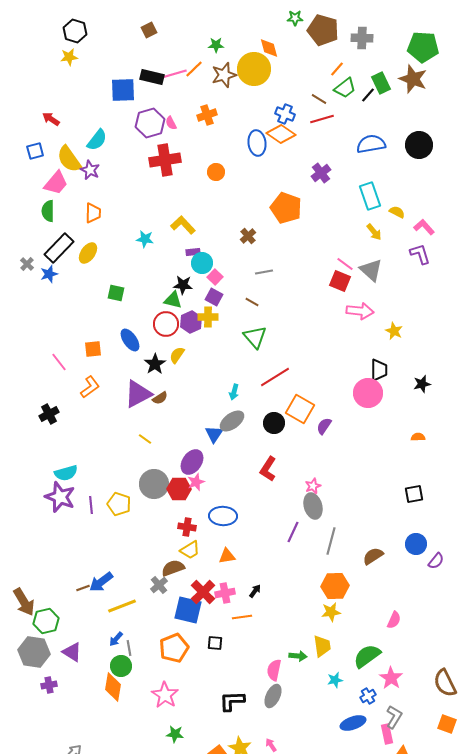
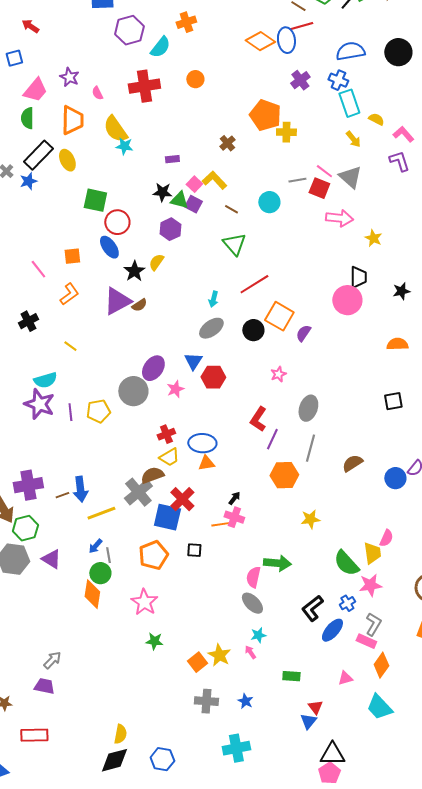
blue cross: (285, 114) -> (338, 80), moved
pink semicircle: (171, 123) -> (97, 93), moved
cyan semicircle: (97, 140) -> (160, 47), moved
blue ellipse: (257, 143) -> (286, 40), moved
yellow semicircle: (69, 159) -> (115, 129), moved
red cross: (165, 160) -> (144, 86), moved
orange trapezoid: (93, 213) -> (72, 120), size x1.4
yellow L-shape: (183, 225) -> (214, 180), moved
yellow ellipse: (88, 253) -> (67, 160), turned -60
cyan circle: (202, 263) -> (269, 202), moved
gray line: (264, 272) -> (297, 180), moved
green square: (116, 293) -> (95, 200), size x1.4
green triangle: (173, 300) -> (179, 200), moved
yellow cross: (208, 317) -> (286, 132), moved
red circle: (166, 324) -> (117, 222), moved
blue triangle: (214, 434) -> (193, 361), moved
orange semicircle: (418, 437) -> (397, 344), size x1.5
yellow line: (145, 439) -> (70, 346), moved
purple ellipse: (192, 462) -> (153, 368), moved
red L-shape: (268, 469) -> (258, 419), moved
pink star: (313, 486) -> (278, 374), moved
red hexagon: (179, 489) -> (213, 377), moved
yellow pentagon: (119, 504) -> (98, 411), turned -30
gray ellipse: (313, 506) -> (308, 408), moved, turned 35
blue ellipse: (223, 516) -> (202, 443), moved
red cross: (187, 527) -> (166, 434), turned -30
blue circle: (416, 544) -> (395, 478), moved
blue arrow: (101, 582) -> (80, 489), turned -60
gray cross: (159, 585) -> (138, 492), size x1.6
orange hexagon: (335, 586) -> (284, 475), moved
pink cross: (225, 593) -> (234, 517), moved, turned 30
pink semicircle: (394, 620) -> (386, 538), moved
yellow trapezoid: (322, 646) -> (372, 553), moved
green arrow: (298, 656) -> (277, 563), size x1.5
green semicircle: (367, 656) -> (346, 563), turned -96
pink star: (391, 678) -> (370, 585), turned 30
cyan star: (335, 680) -> (258, 635), moved
purple cross: (49, 685) -> (28, 485), moved, size x1.8
gray ellipse: (273, 696) -> (252, 603), turned -70
black L-shape: (232, 701) -> (312, 608), moved, turned -36
blue ellipse: (353, 723) -> (332, 630), turned -30
pink rectangle: (387, 734) -> (366, 641), turned -54

